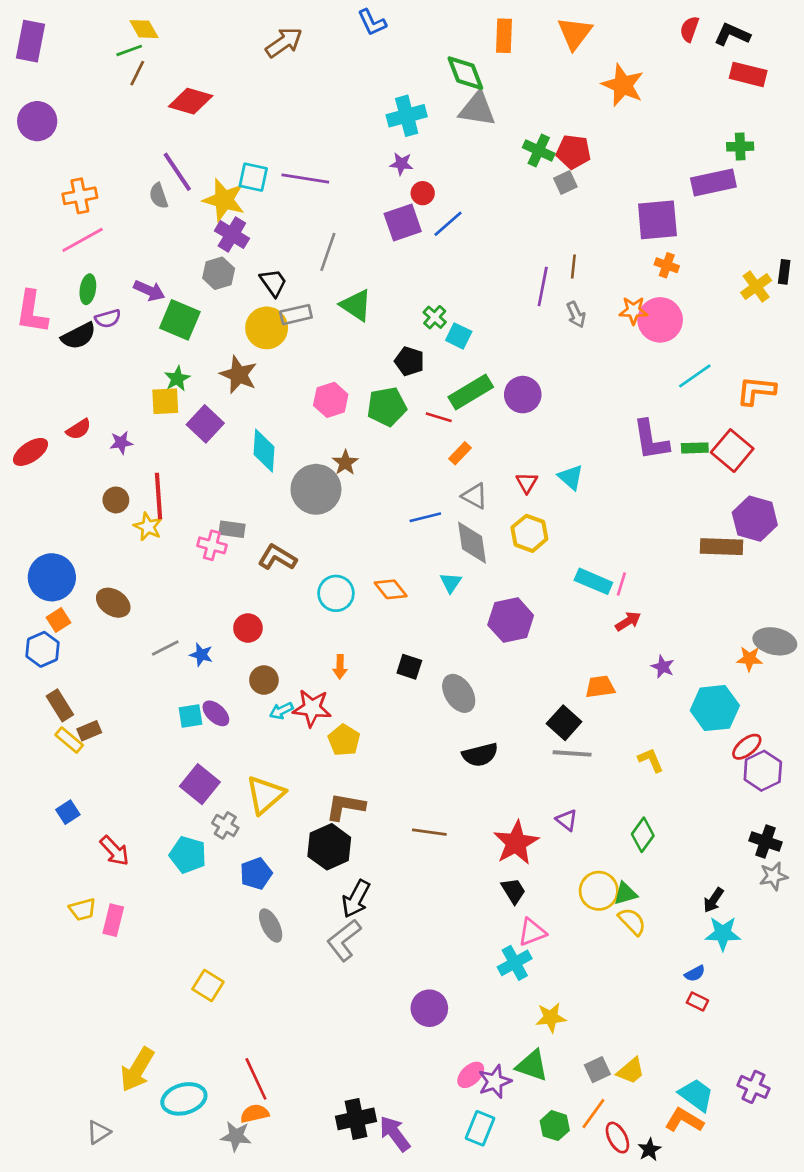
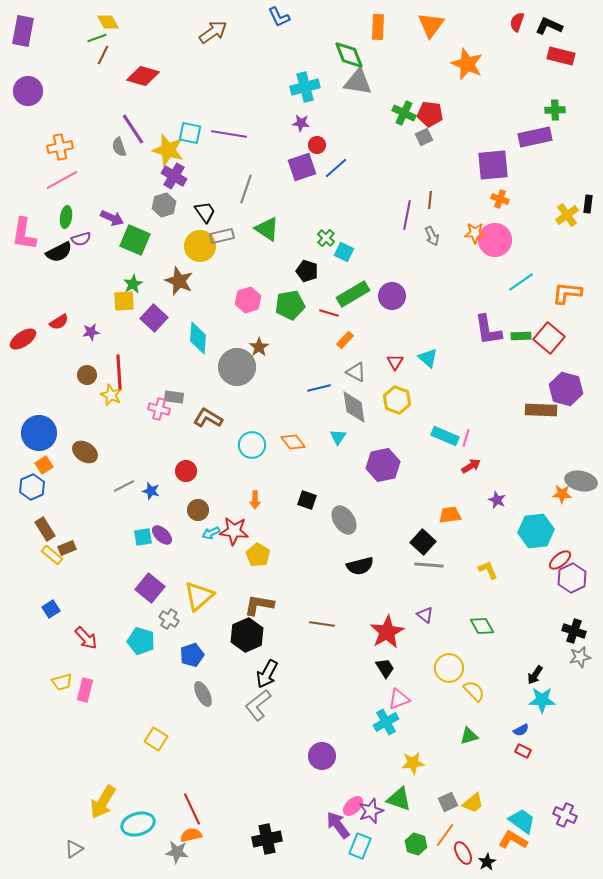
green diamond: (643, 835) -> (482, 626), turned -65
green triangle: (625, 893) -> (469, 736), moved
purple arrow: (395, 1134) -> (338, 825), moved

